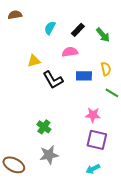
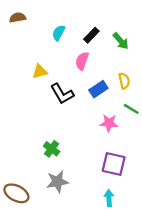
pink semicircle: (70, 52) -> (82, 61), turned -63
blue rectangle: (84, 76) -> (98, 89), turned -35
pink star: (93, 115) -> (109, 123), moved
cyan arrow: (93, 169) -> (109, 198), turned 112

